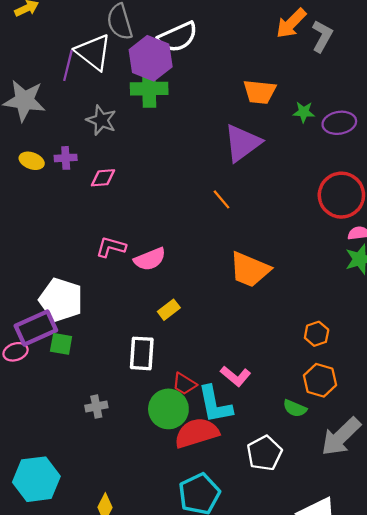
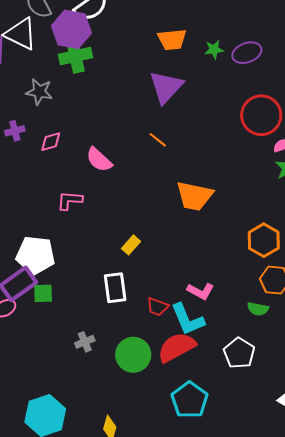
pink semicircle: (150, 259) -> (99, 160), moved, turned 76
orange hexagon: (317, 334) -> (264, 240), size x1.5
green circle: (168, 409) -> (133, 355), moved

